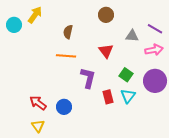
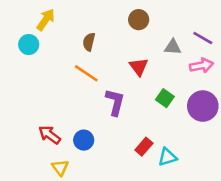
cyan circle: (14, 25) -> (29, 45), moved
orange line: (66, 56) -> (86, 73), turned 30
cyan triangle: (128, 96) -> (167, 157), moved, turned 35
red rectangle: (108, 97) -> (144, 147), moved, turned 56
yellow triangle: (38, 126) -> (60, 168), moved

